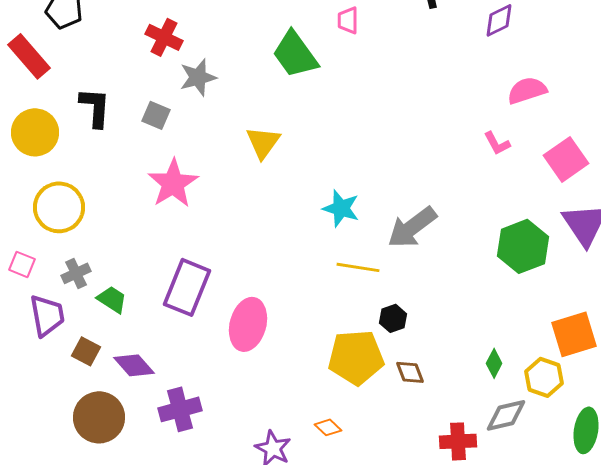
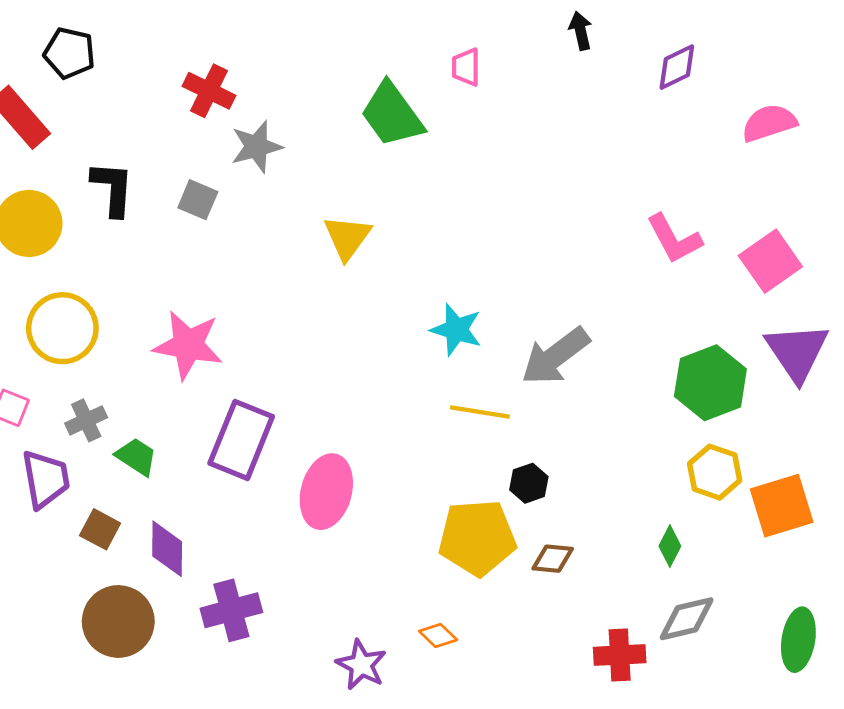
pink semicircle: (527, 90) -> (769, 123), moved
pink L-shape: (497, 143) -> (674, 239), size x1.5
pink star: (173, 183) -> (188, 345), moved, turned -30
purple diamond: (134, 365) -> (167, 549), turned 42
brown diamond: (410, 372) -> (553, 559), turned -64
yellow hexagon: (544, 377) -> (715, 472), moved

